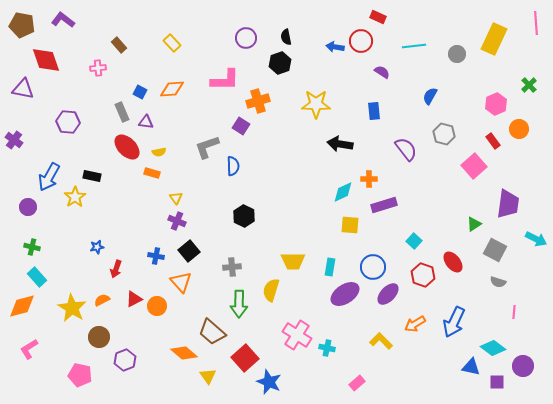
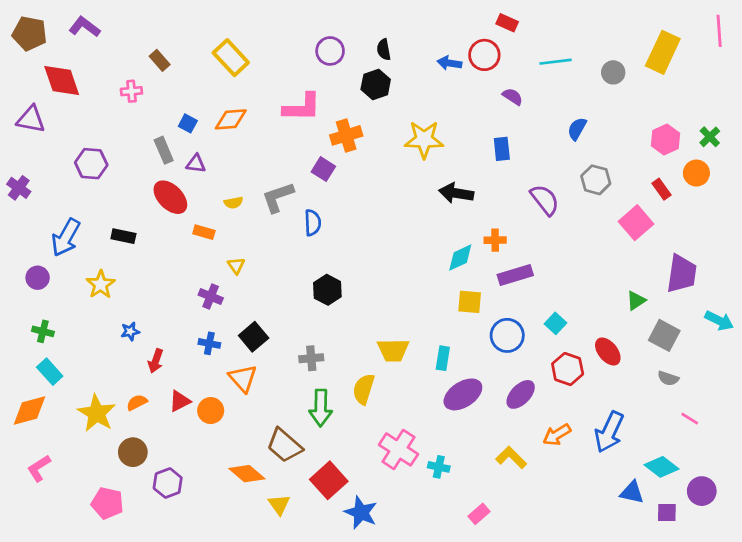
yellow rectangle: (172, 43) -> (231, 58), size x1.5
green cross: (529, 85) -> (710, 137), moved
yellow semicircle: (159, 152) -> (233, 203), moved
yellow star: (75, 197) -> (101, 284), moved
purple cross: (177, 221) -> (211, 296), moved
blue circle: (373, 267) -> (507, 335), moved
pink line: (514, 312) -> (690, 419), turned -64

